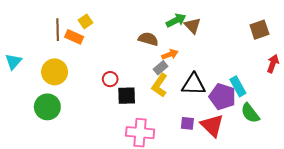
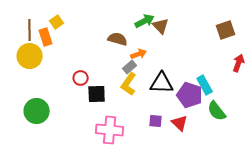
orange rectangle: (74, 37) -> (46, 37), turned 48
yellow circle: (55, 72) -> (30, 56), moved
green circle: (47, 107) -> (37, 111), moved
red triangle: (212, 125) -> (180, 123), size x0.7

